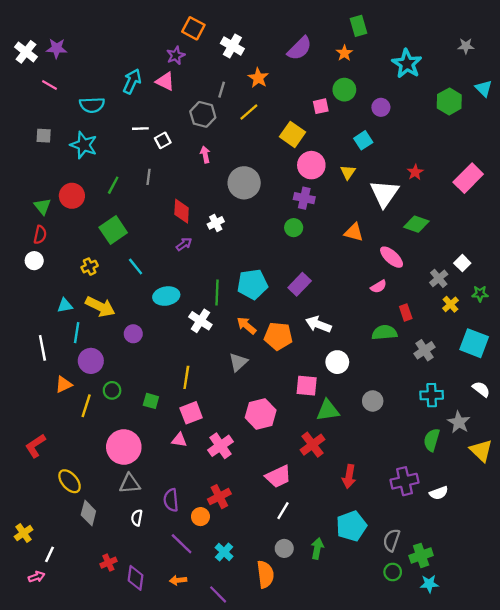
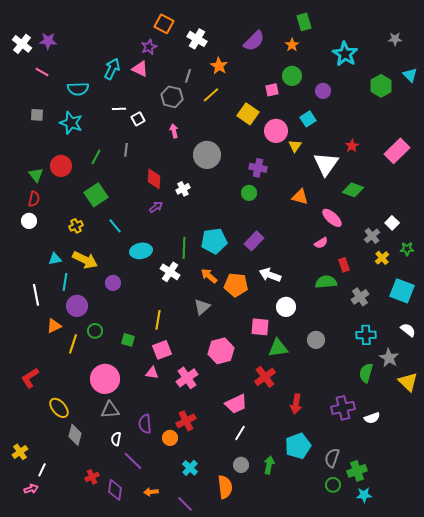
pink circle: (311, 165) -> (276, 131), moved
purple line: (182, 544) -> (133, 461), moved

